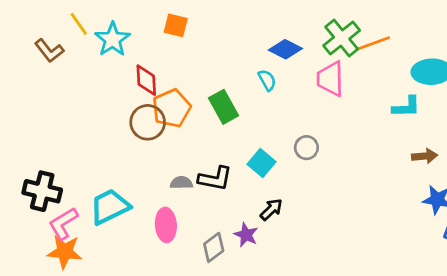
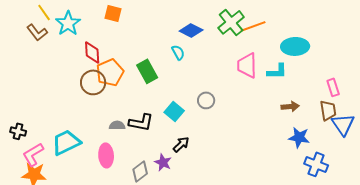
brown L-shape: (49, 51) -> (37, 32), moved
pink trapezoid: (330, 79) -> (247, 65), moved
black cross: (42, 191) -> (18, 131), size x0.6

